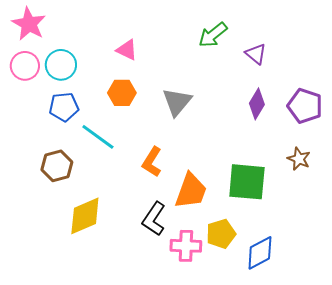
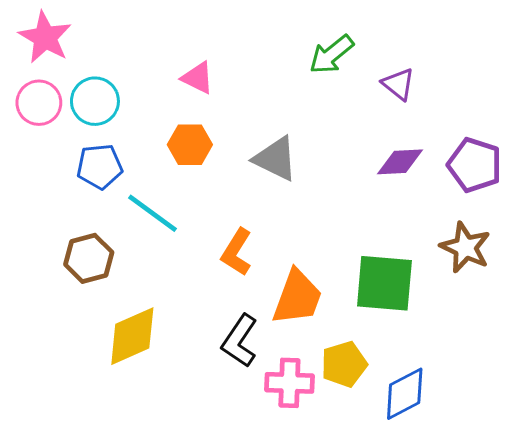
gray triangle: (177, 102) -> (275, 159), turned -44
purple diamond: (257, 104) -> (400, 162), turned 56
brown star: (299, 159) -> (465, 247), size x1.4

